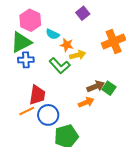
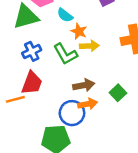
blue cross: (26, 60) -> (32, 51), moved, turned -35
brown arrow: (96, 86) -> (84, 85), moved
blue circle: (48, 115) -> (72, 113), moved

